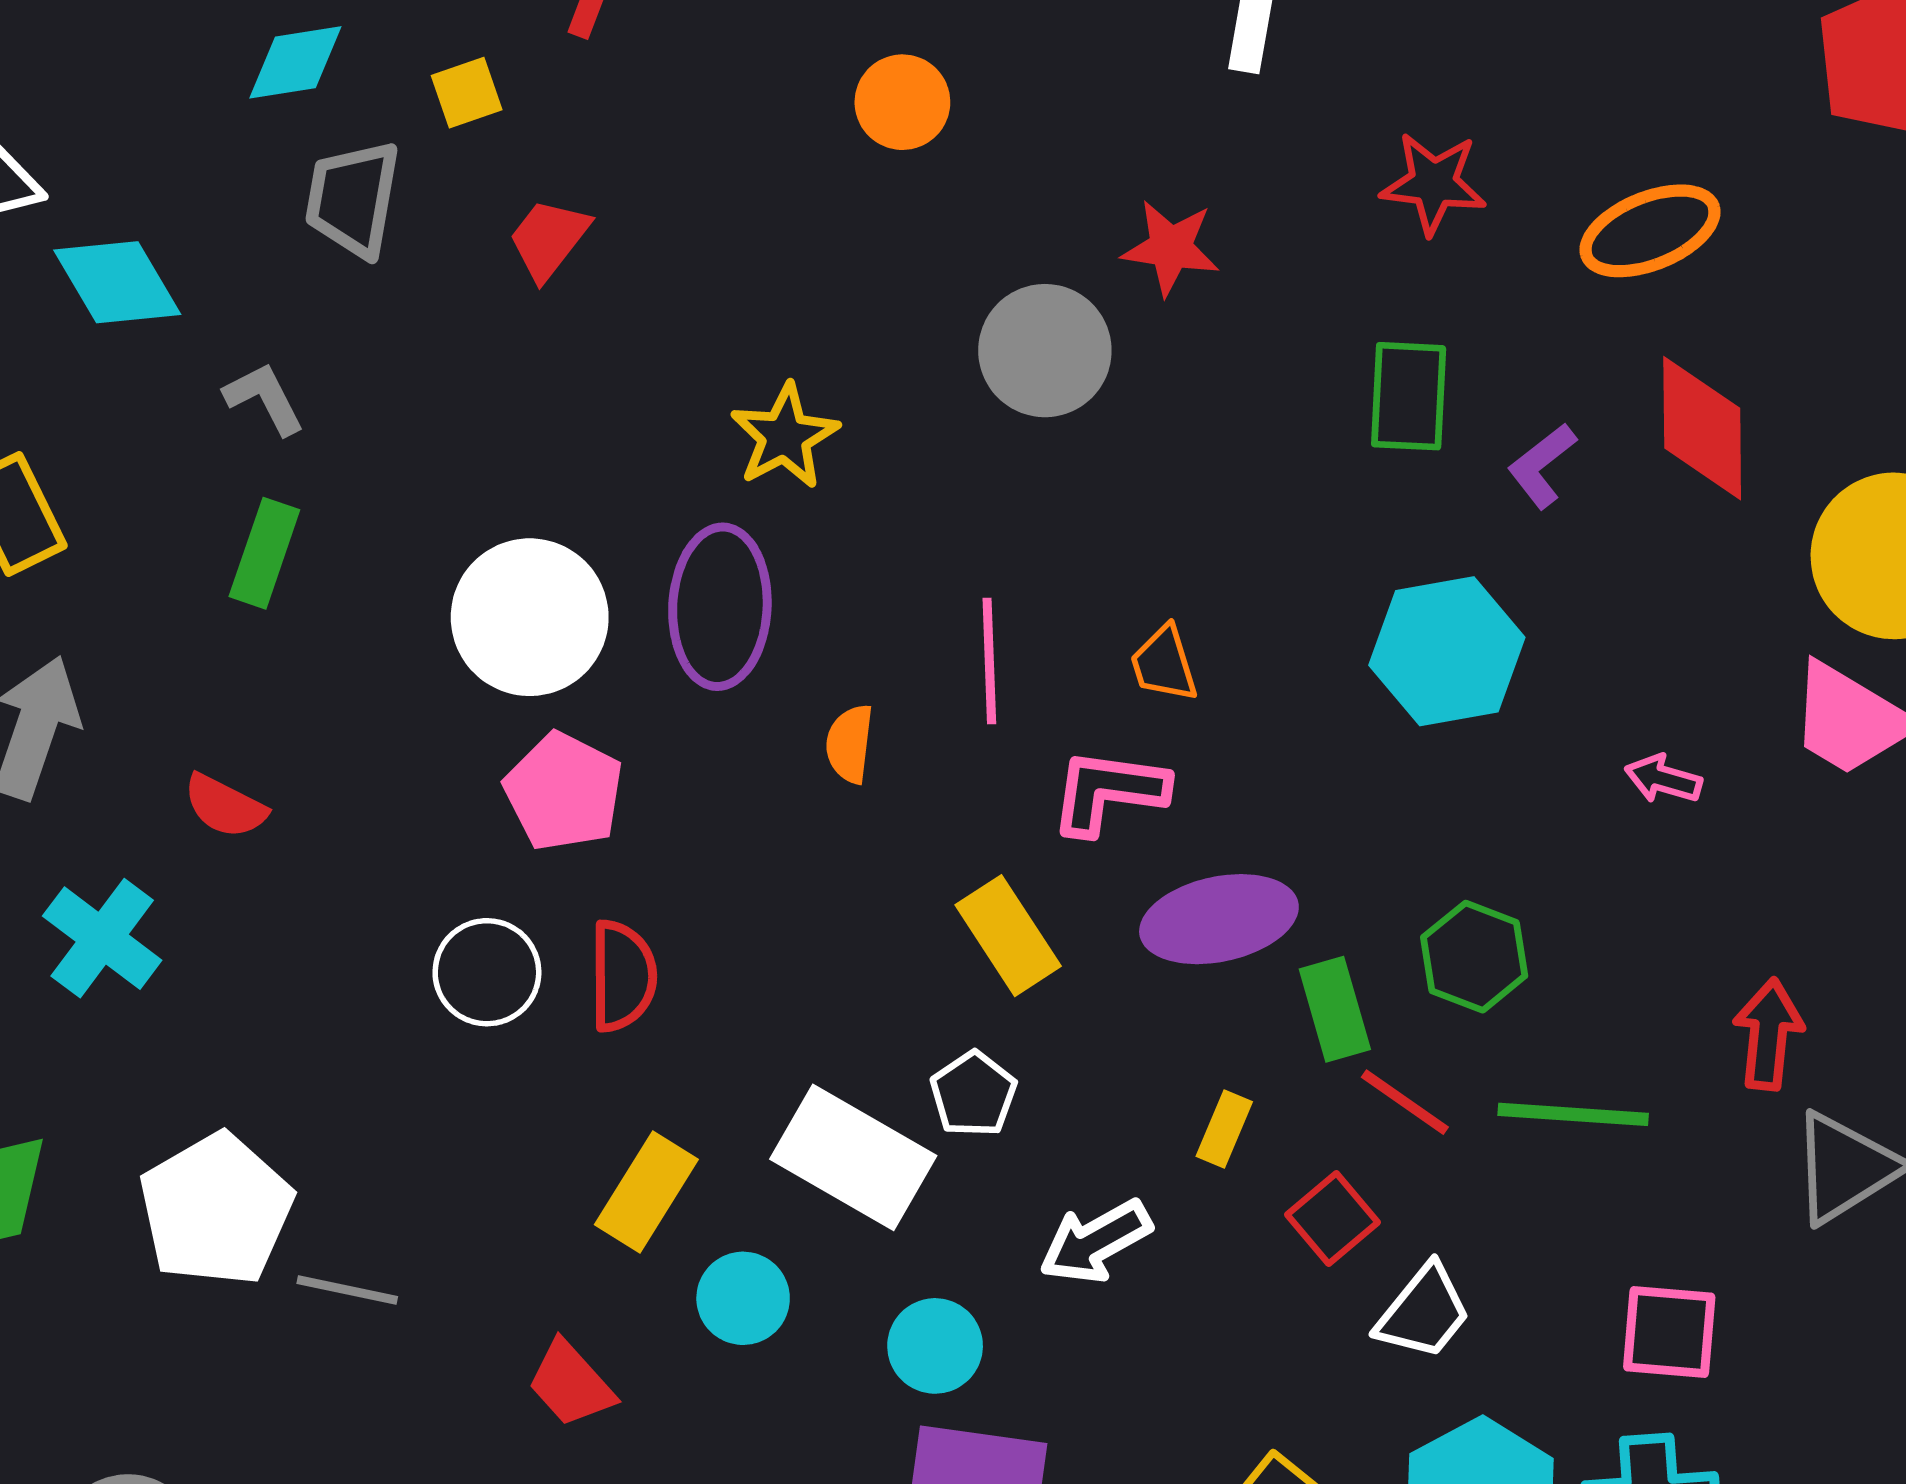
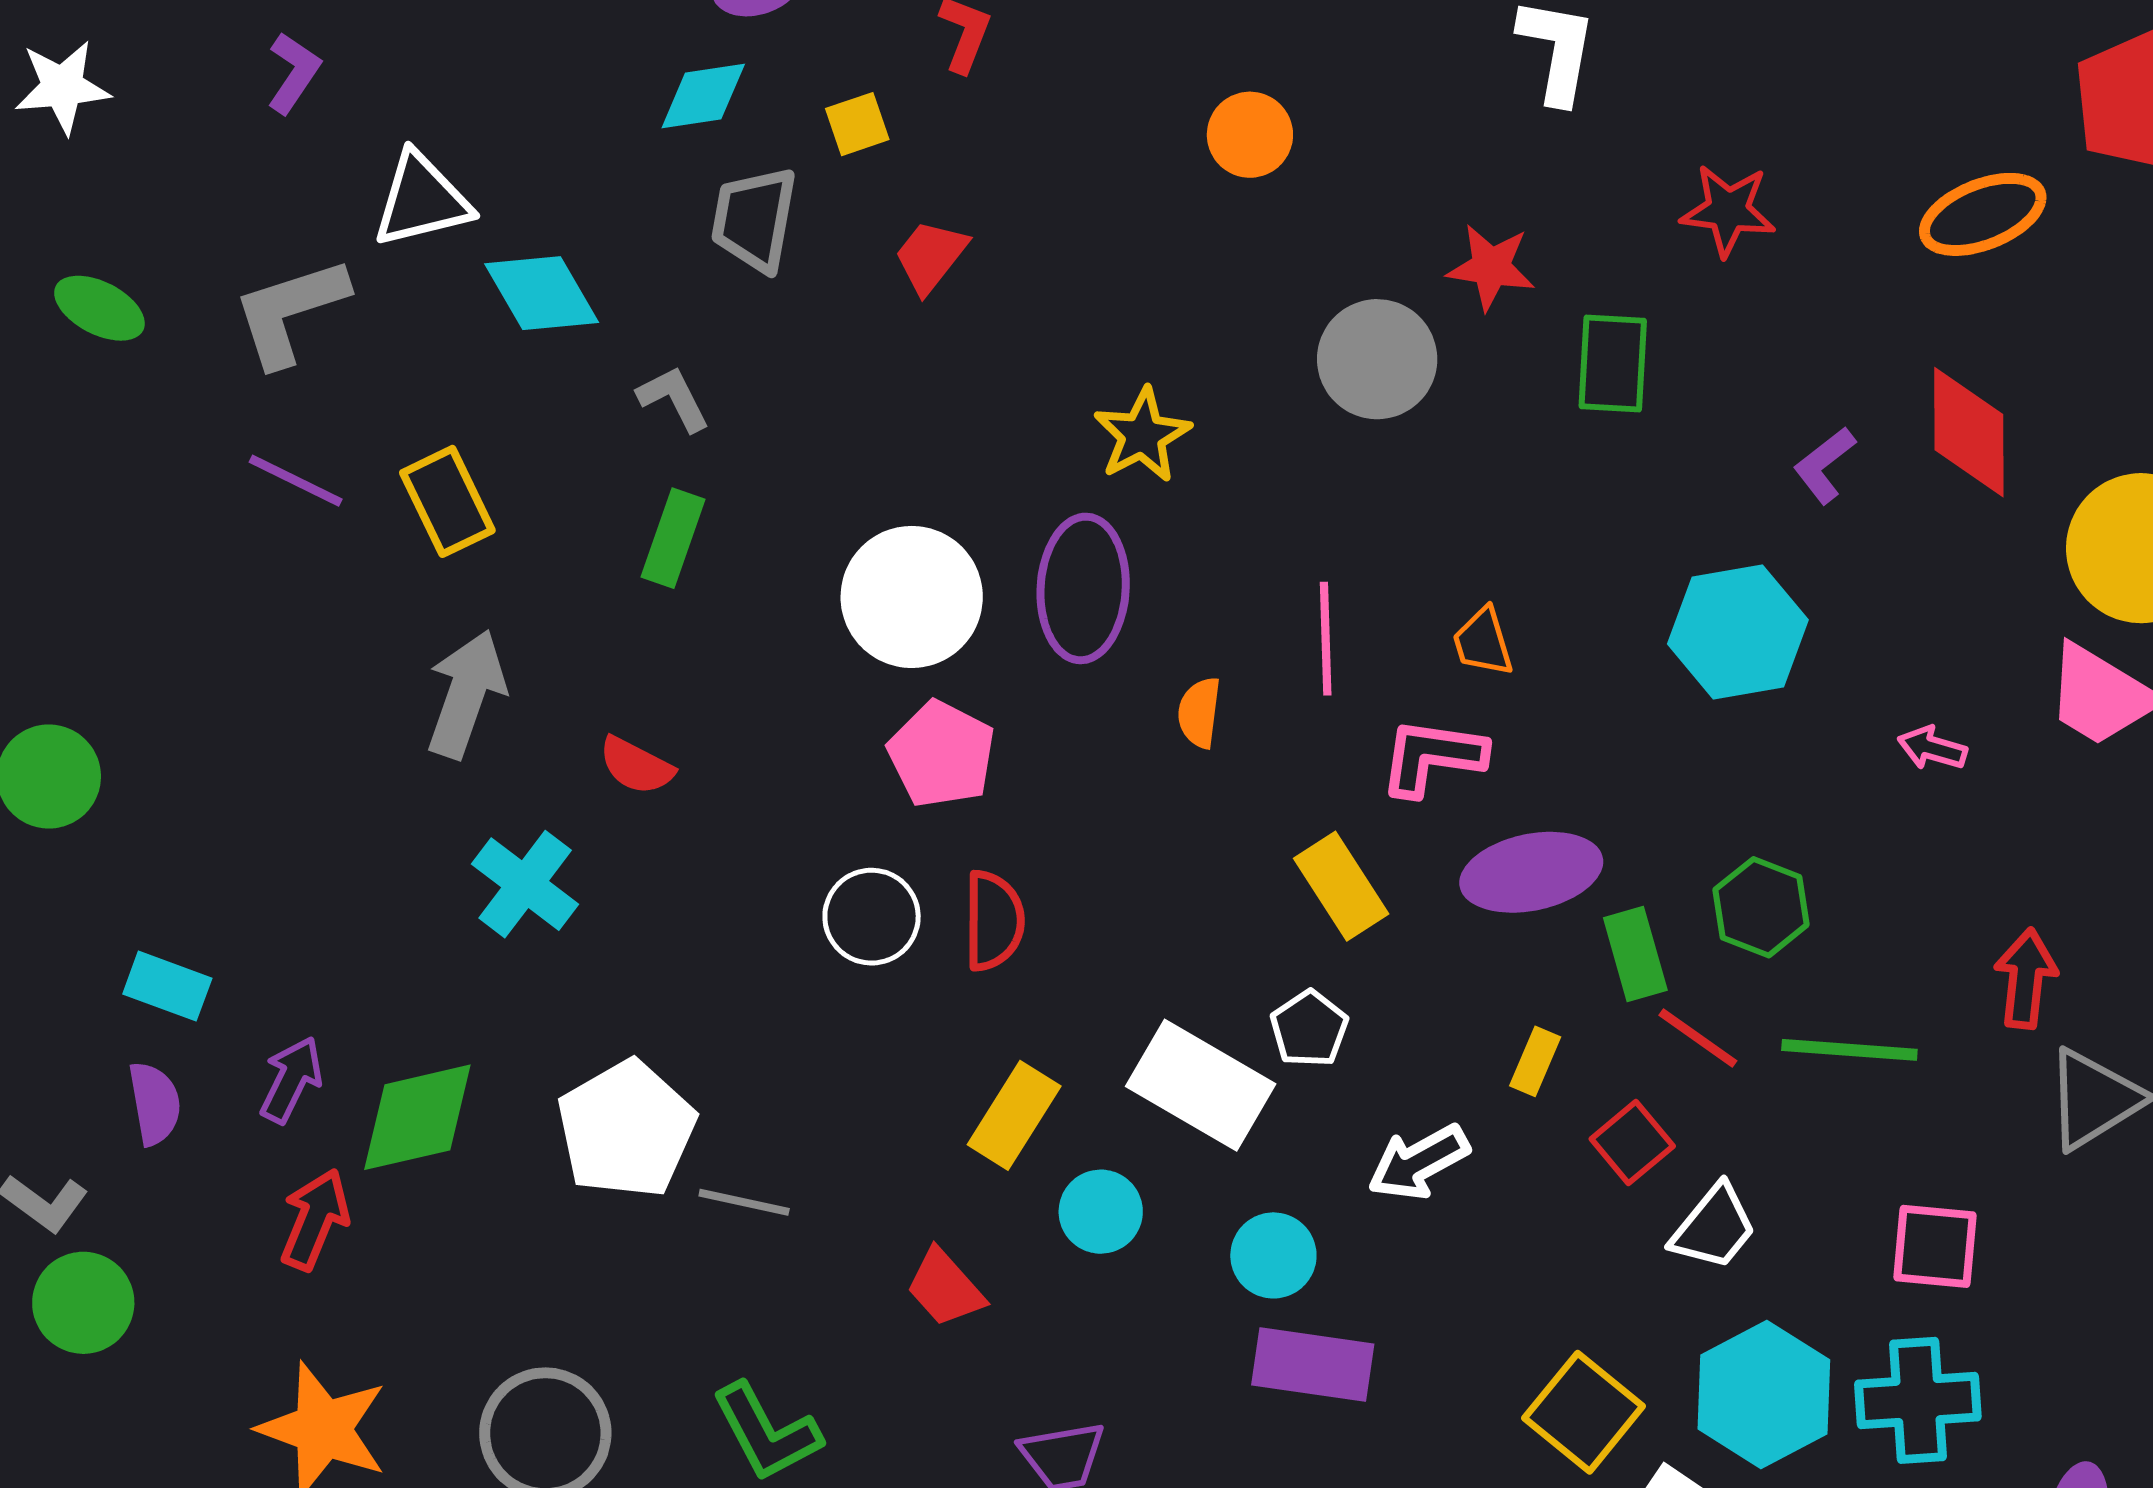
orange ellipse: (1650, 231) -> (1983, 214), moved
green rectangle: (1409, 396) -> (1613, 364), moved

